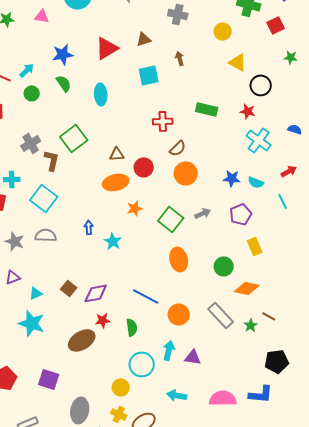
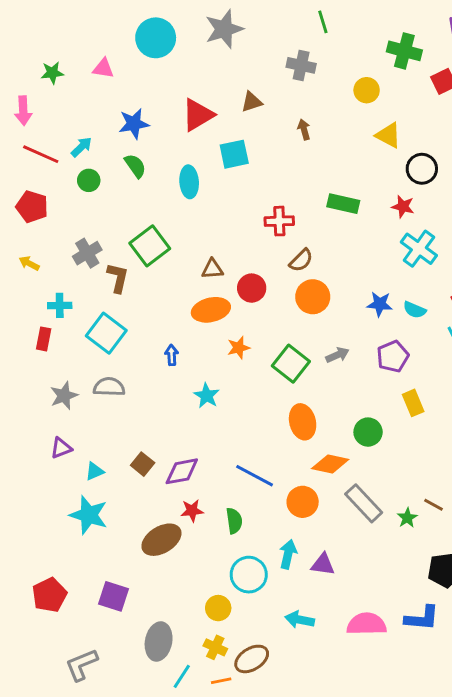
cyan square: (149, 75) -> (234, 154), moved
blue arrow: (89, 227) -> (172, 355), moved
gray star: (15, 241) -> (64, 396), turned 30
orange diamond: (247, 288) -> (330, 464), moved

